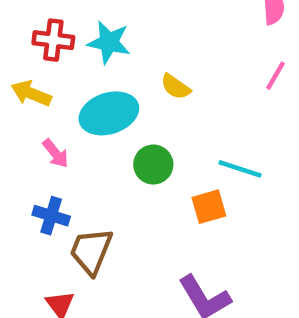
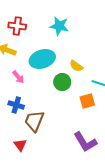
cyan star: (109, 42) -> (59, 26), moved
yellow semicircle: (176, 87) -> (76, 66), moved

